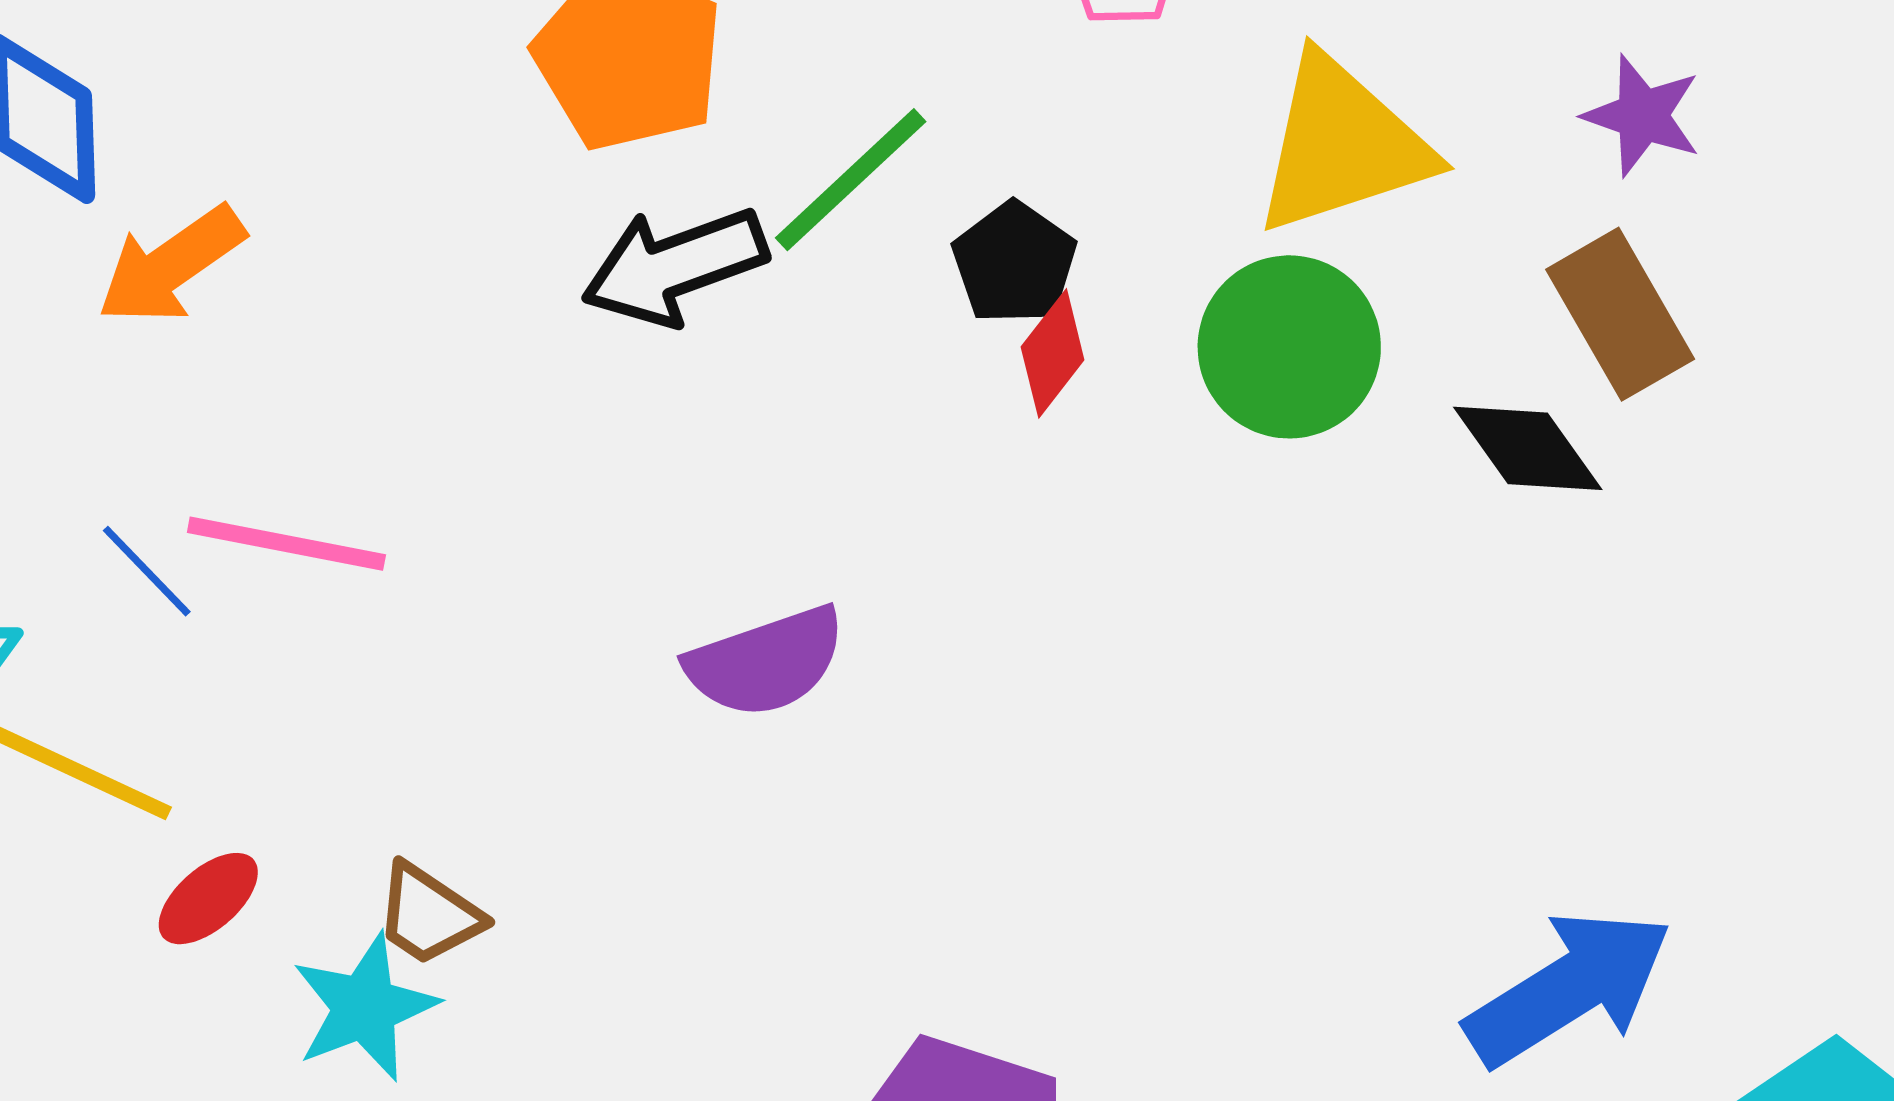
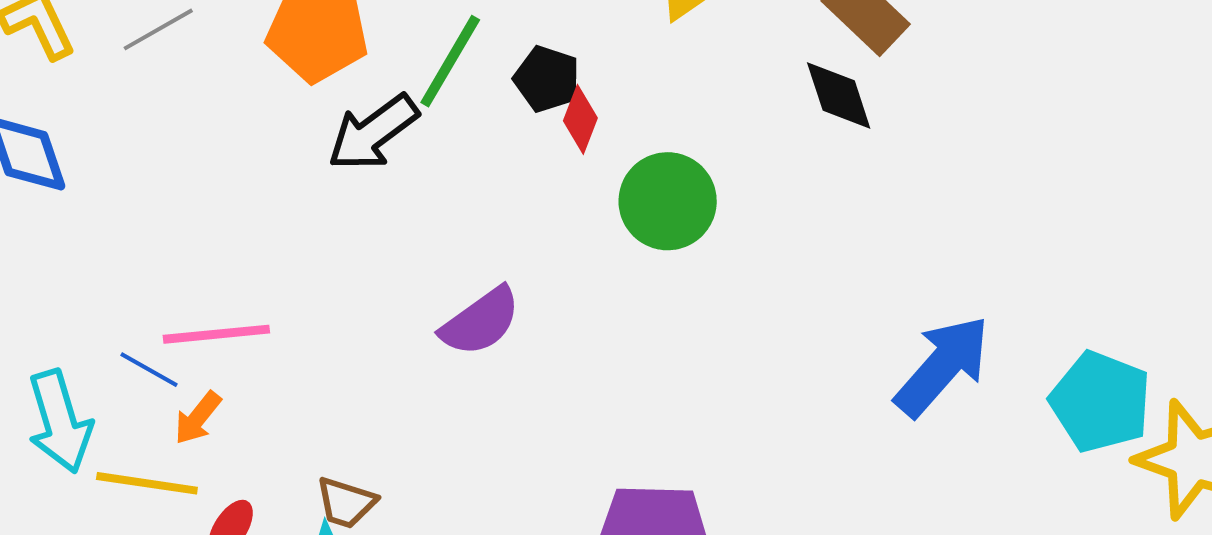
orange arrow: (171, 265) -> (198, 418), moved, size x0.7
green circle: (1289, 347) -> (668, 201), moved
black diamond: (1528, 448) -> (839, 95), turned 34

